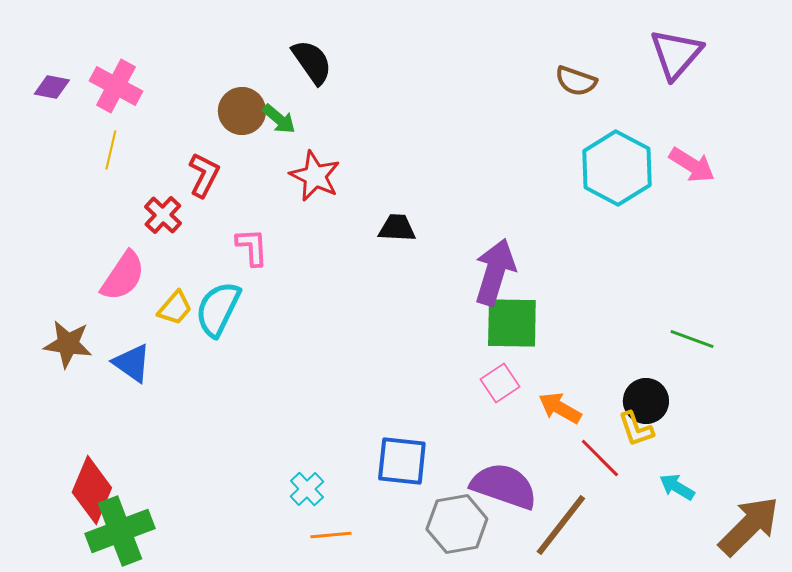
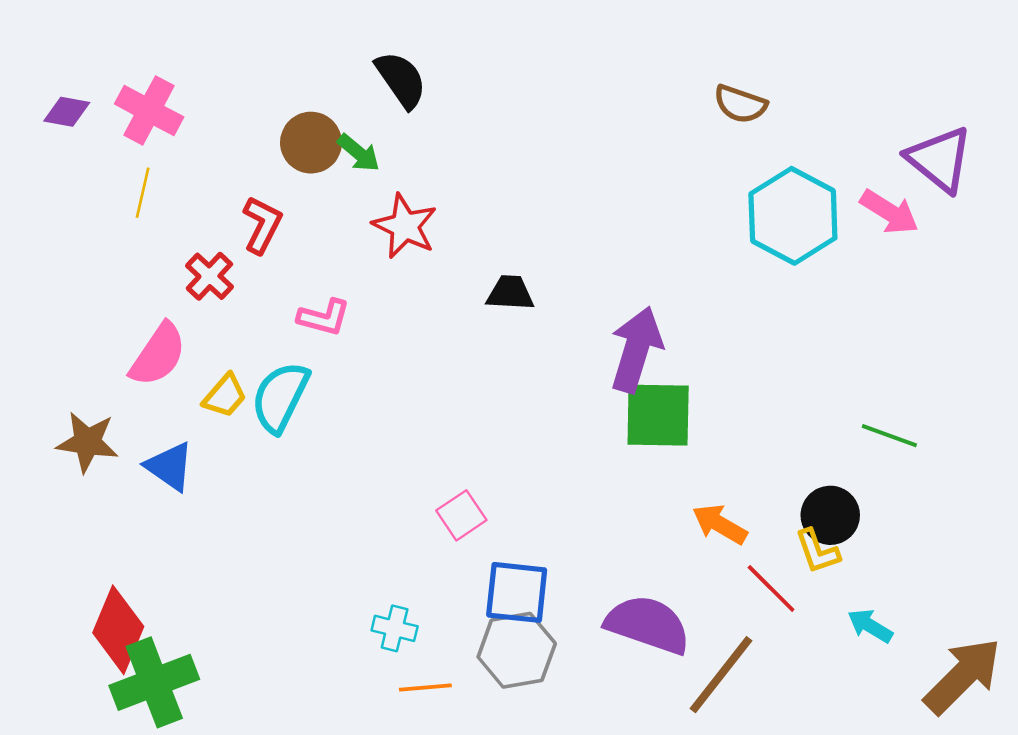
purple triangle: (676, 54) -> (939, 159), moved, turned -32
pink L-shape: (252, 247) -> (324, 317), turned 108
pink square: (500, 383) -> (461, 515), moved
cyan cross: (307, 489) -> (395, 628), turned -32
gray hexagon: (457, 524) -> (517, 650), moved

